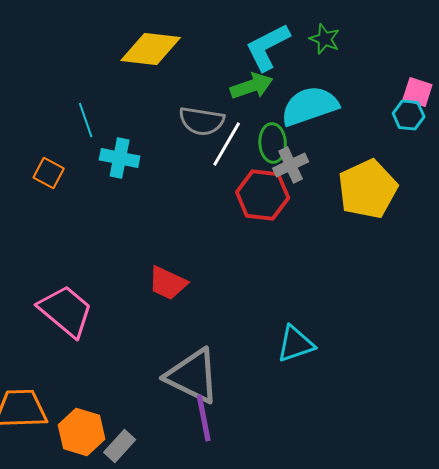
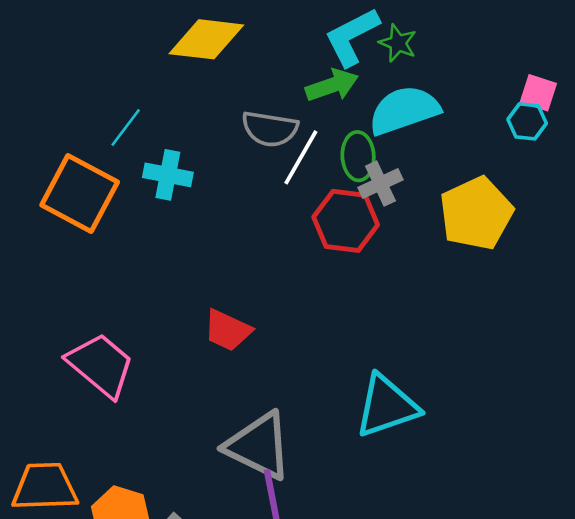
green star: (325, 39) -> (398, 43), moved
cyan line: (86, 120) -> (126, 128), turned 56
orange square: (49, 173) -> (80, 193), size x2.0
cyan triangle: (296, 344) -> (387, 406), size x1.4

